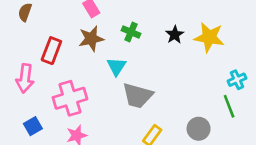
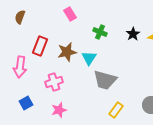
brown star: (91, 39) -> (67, 52), moved
pink cross: (70, 98) -> (54, 82), size x0.7

